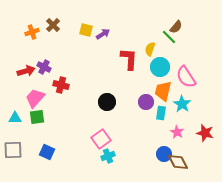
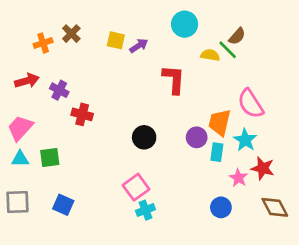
yellow semicircle: (150, 49) -> (210, 55), moved, turned 80
cyan circle: (160, 67) -> (185, 24), moved
red arrow: (26, 71) -> (27, 81), moved
pink trapezoid: (35, 98) -> (20, 128), moved
red star: (205, 133) -> (263, 168), moved
brown diamond: (178, 162) -> (275, 207), moved

